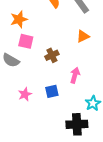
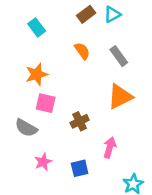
orange triangle: (83, 36) -> (120, 97), size x1.5
pink star: (25, 94) -> (43, 162), moved

